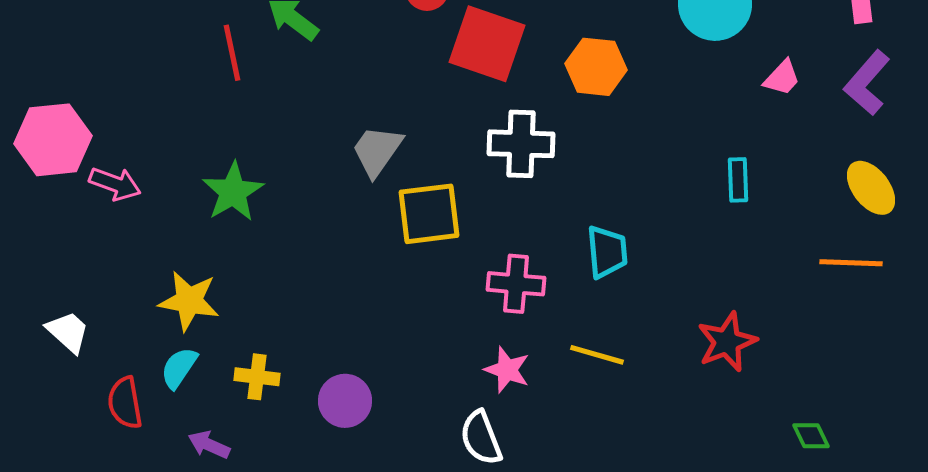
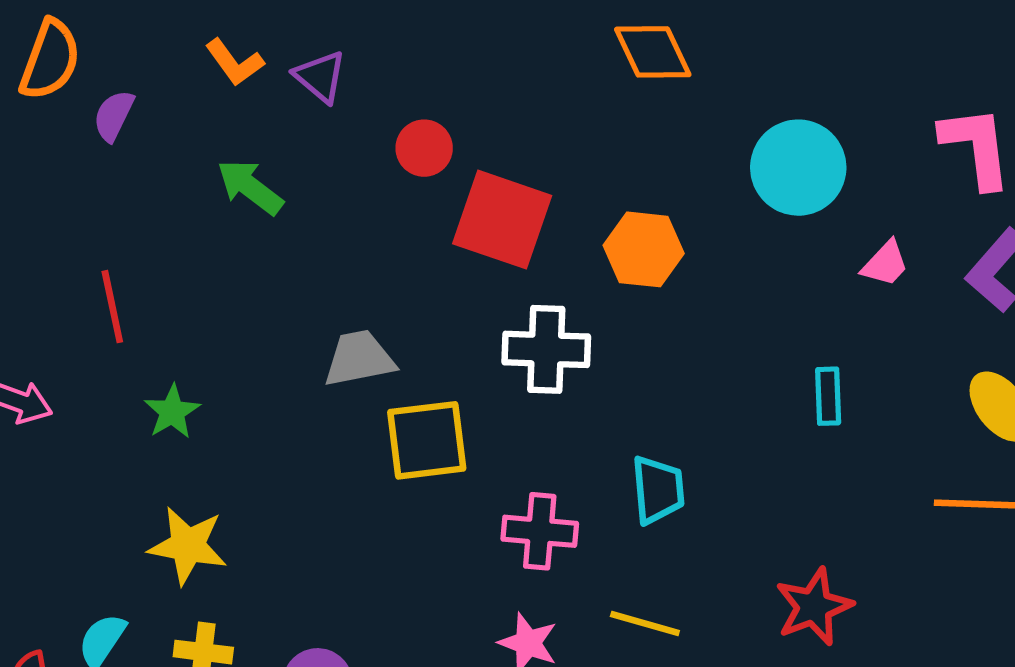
red line: (232, 53) -> (112, 307), moved
gray trapezoid: (377, 151) -> (359, 359), turned 44
green star: (233, 192) -> (172, 412), size x0.7
yellow star: (189, 301) -> (188, 546), moved

